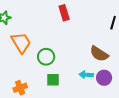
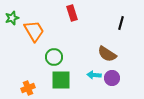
orange trapezoid: (21, 43) -> (34, 31), moved
green square: (53, 80) -> (61, 80), size x1.5

